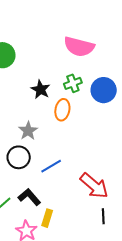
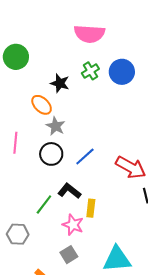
orange ellipse: (62, 110) -> (42, 105), moved, turned -45

